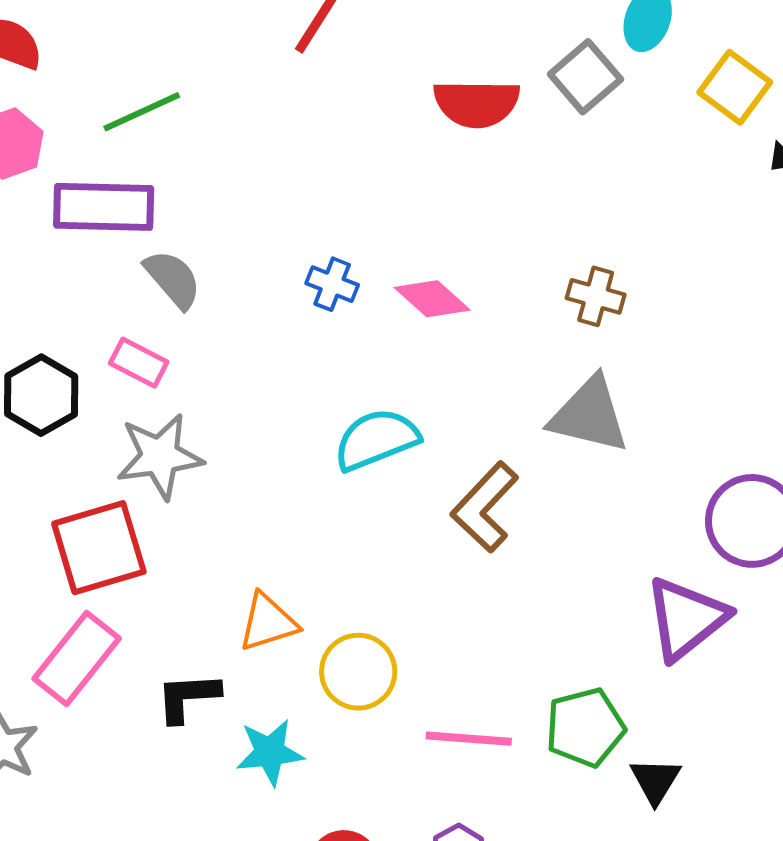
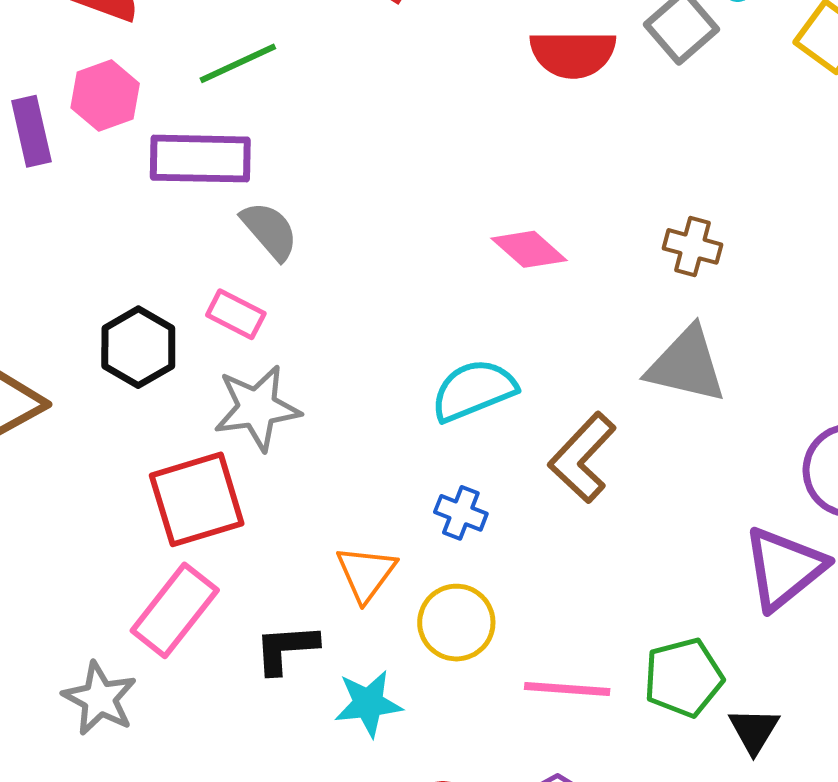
blue cross: (332, 284) -> (461, 513), moved
orange triangle: (268, 622) -> (366, 573), turned -36

